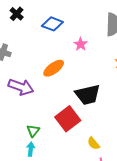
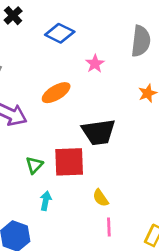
red square: (68, 119) -> (69, 162), turned 30
green triangle: (33, 131) -> (34, 165), moved
cyan arrow: (31, 149) -> (46, 201), moved

